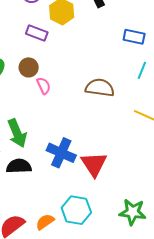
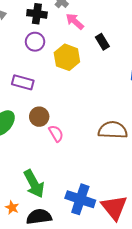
purple rectangle: (37, 33) -> (23, 82), moved

